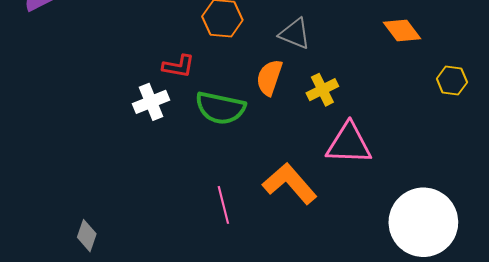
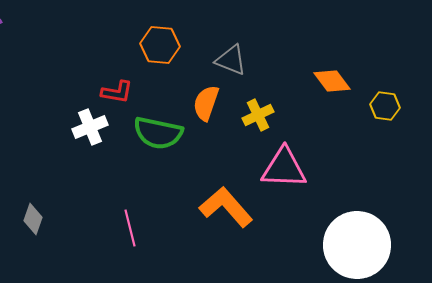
orange diamond: (402, 30) -> (332, 81), moved
pink line: (223, 205) -> (130, 228), moved
gray diamond: (87, 236) -> (33, 219), moved

